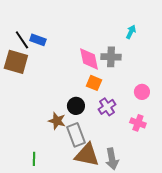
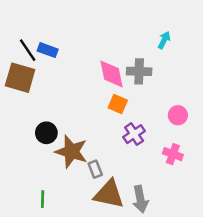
black circle: (76, 106) -> (46, 133), moved
brown star: (57, 121) -> (71, 152), size x1.5
gray rectangle: (76, 135) -> (95, 169), size x0.6

